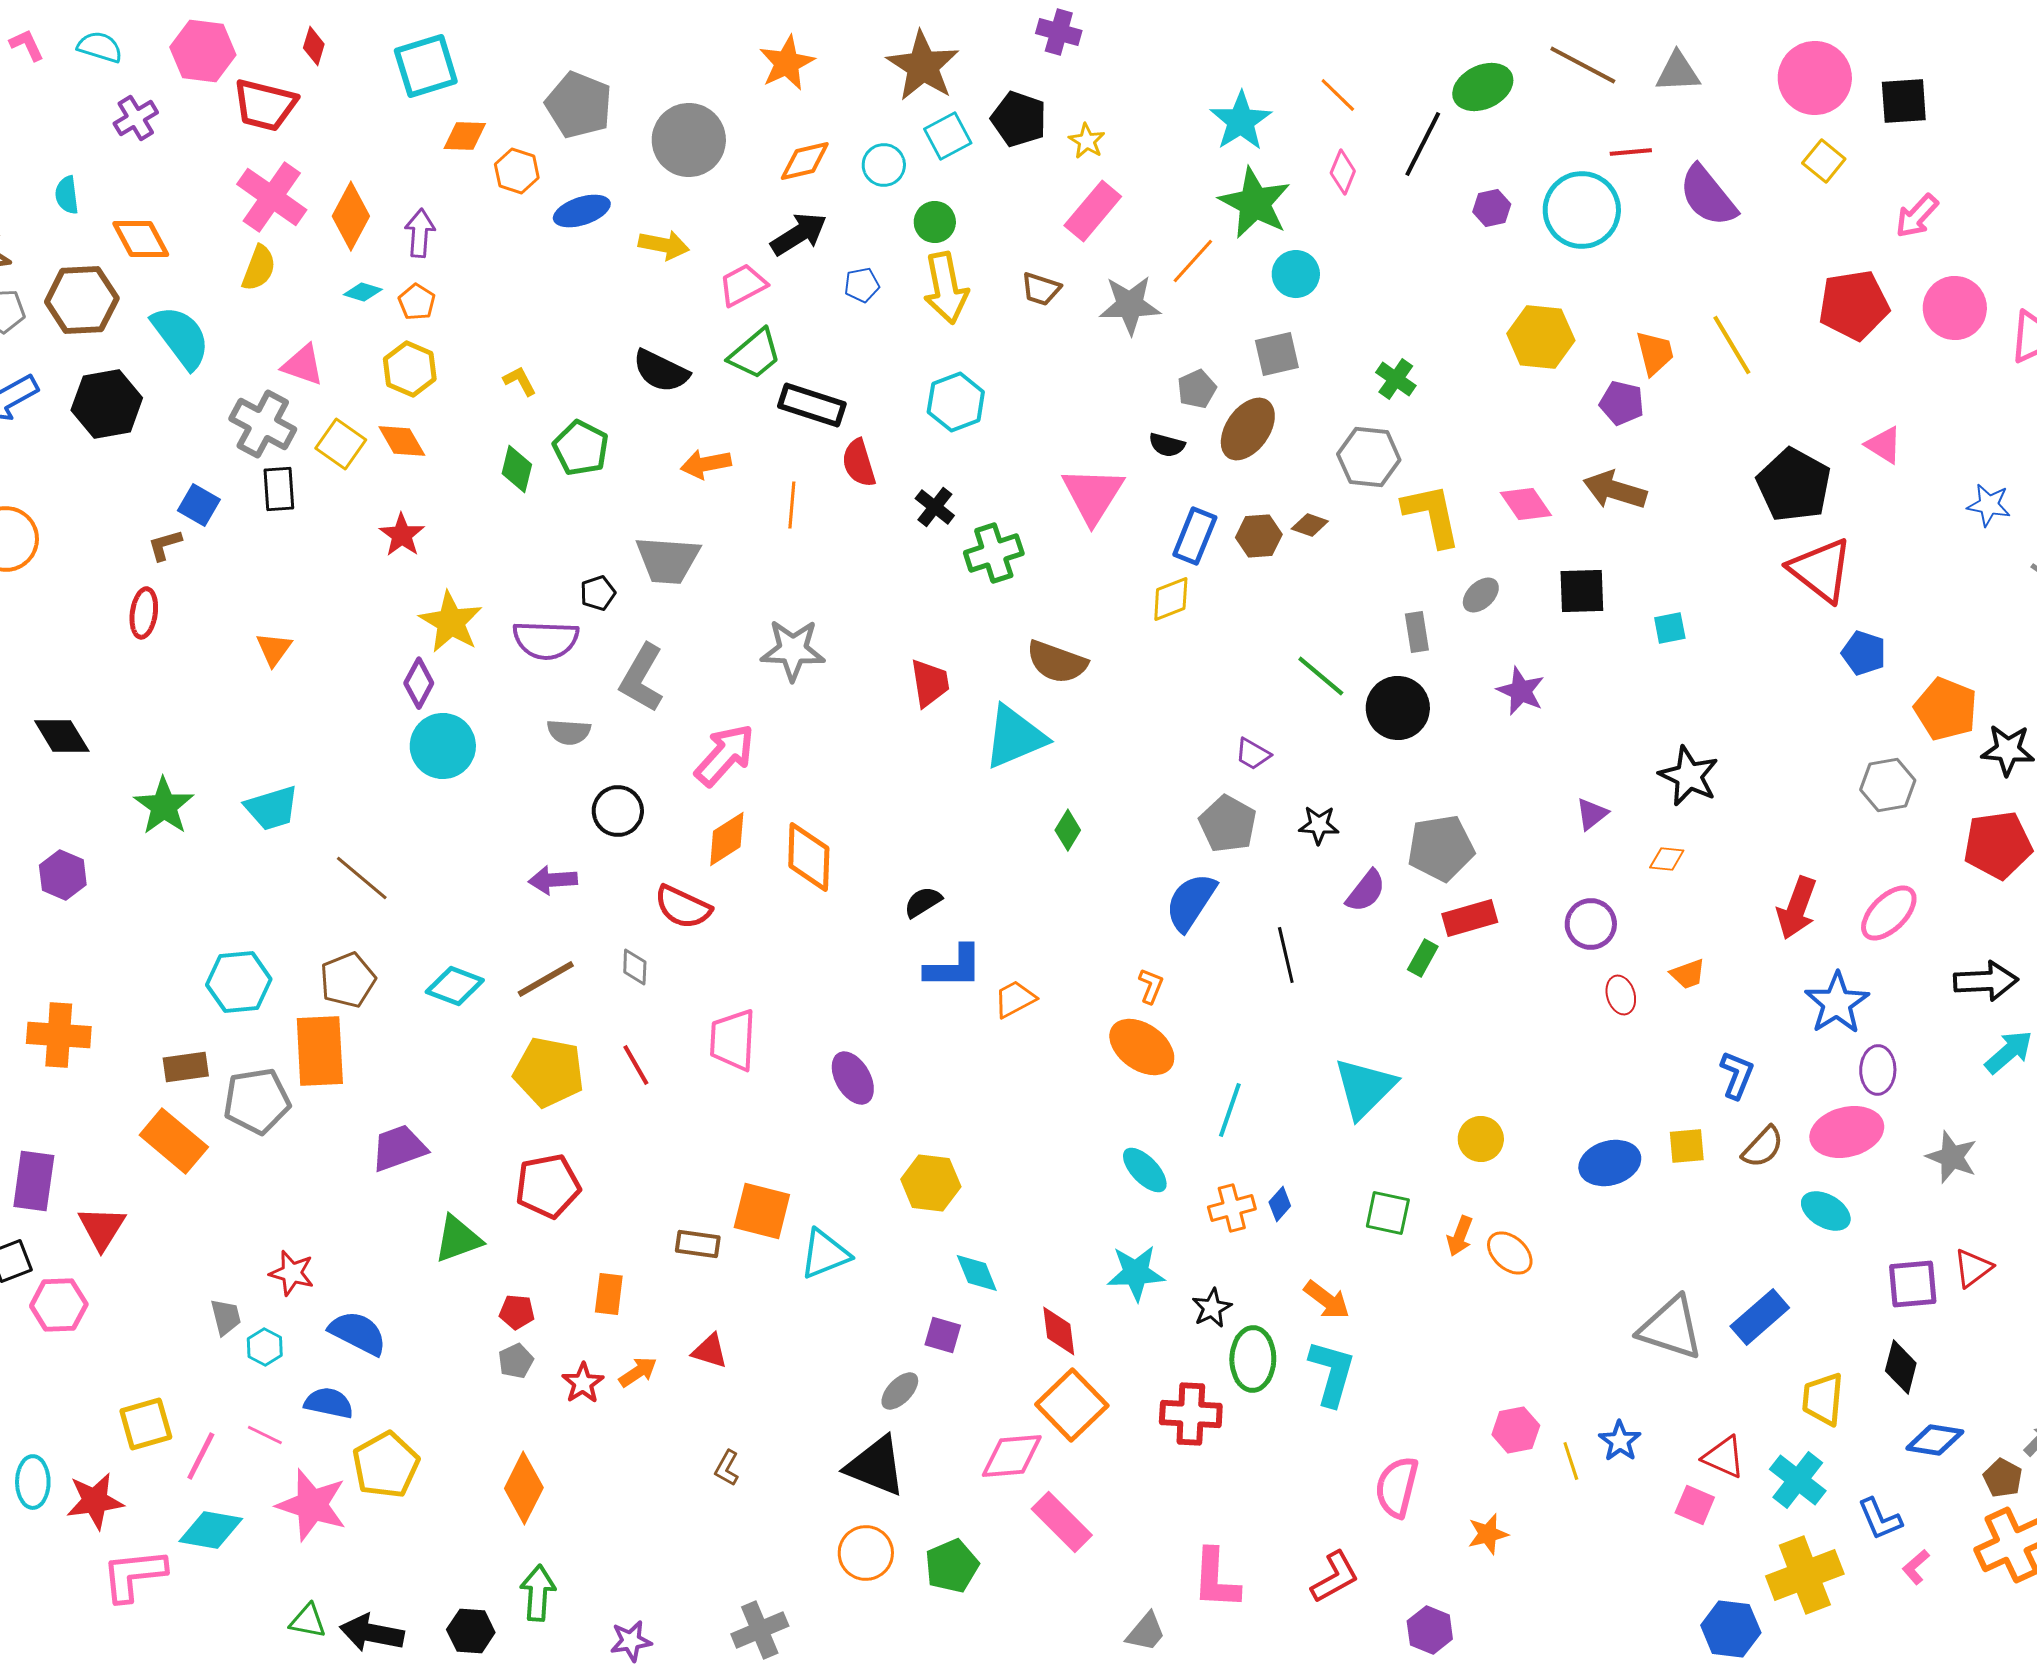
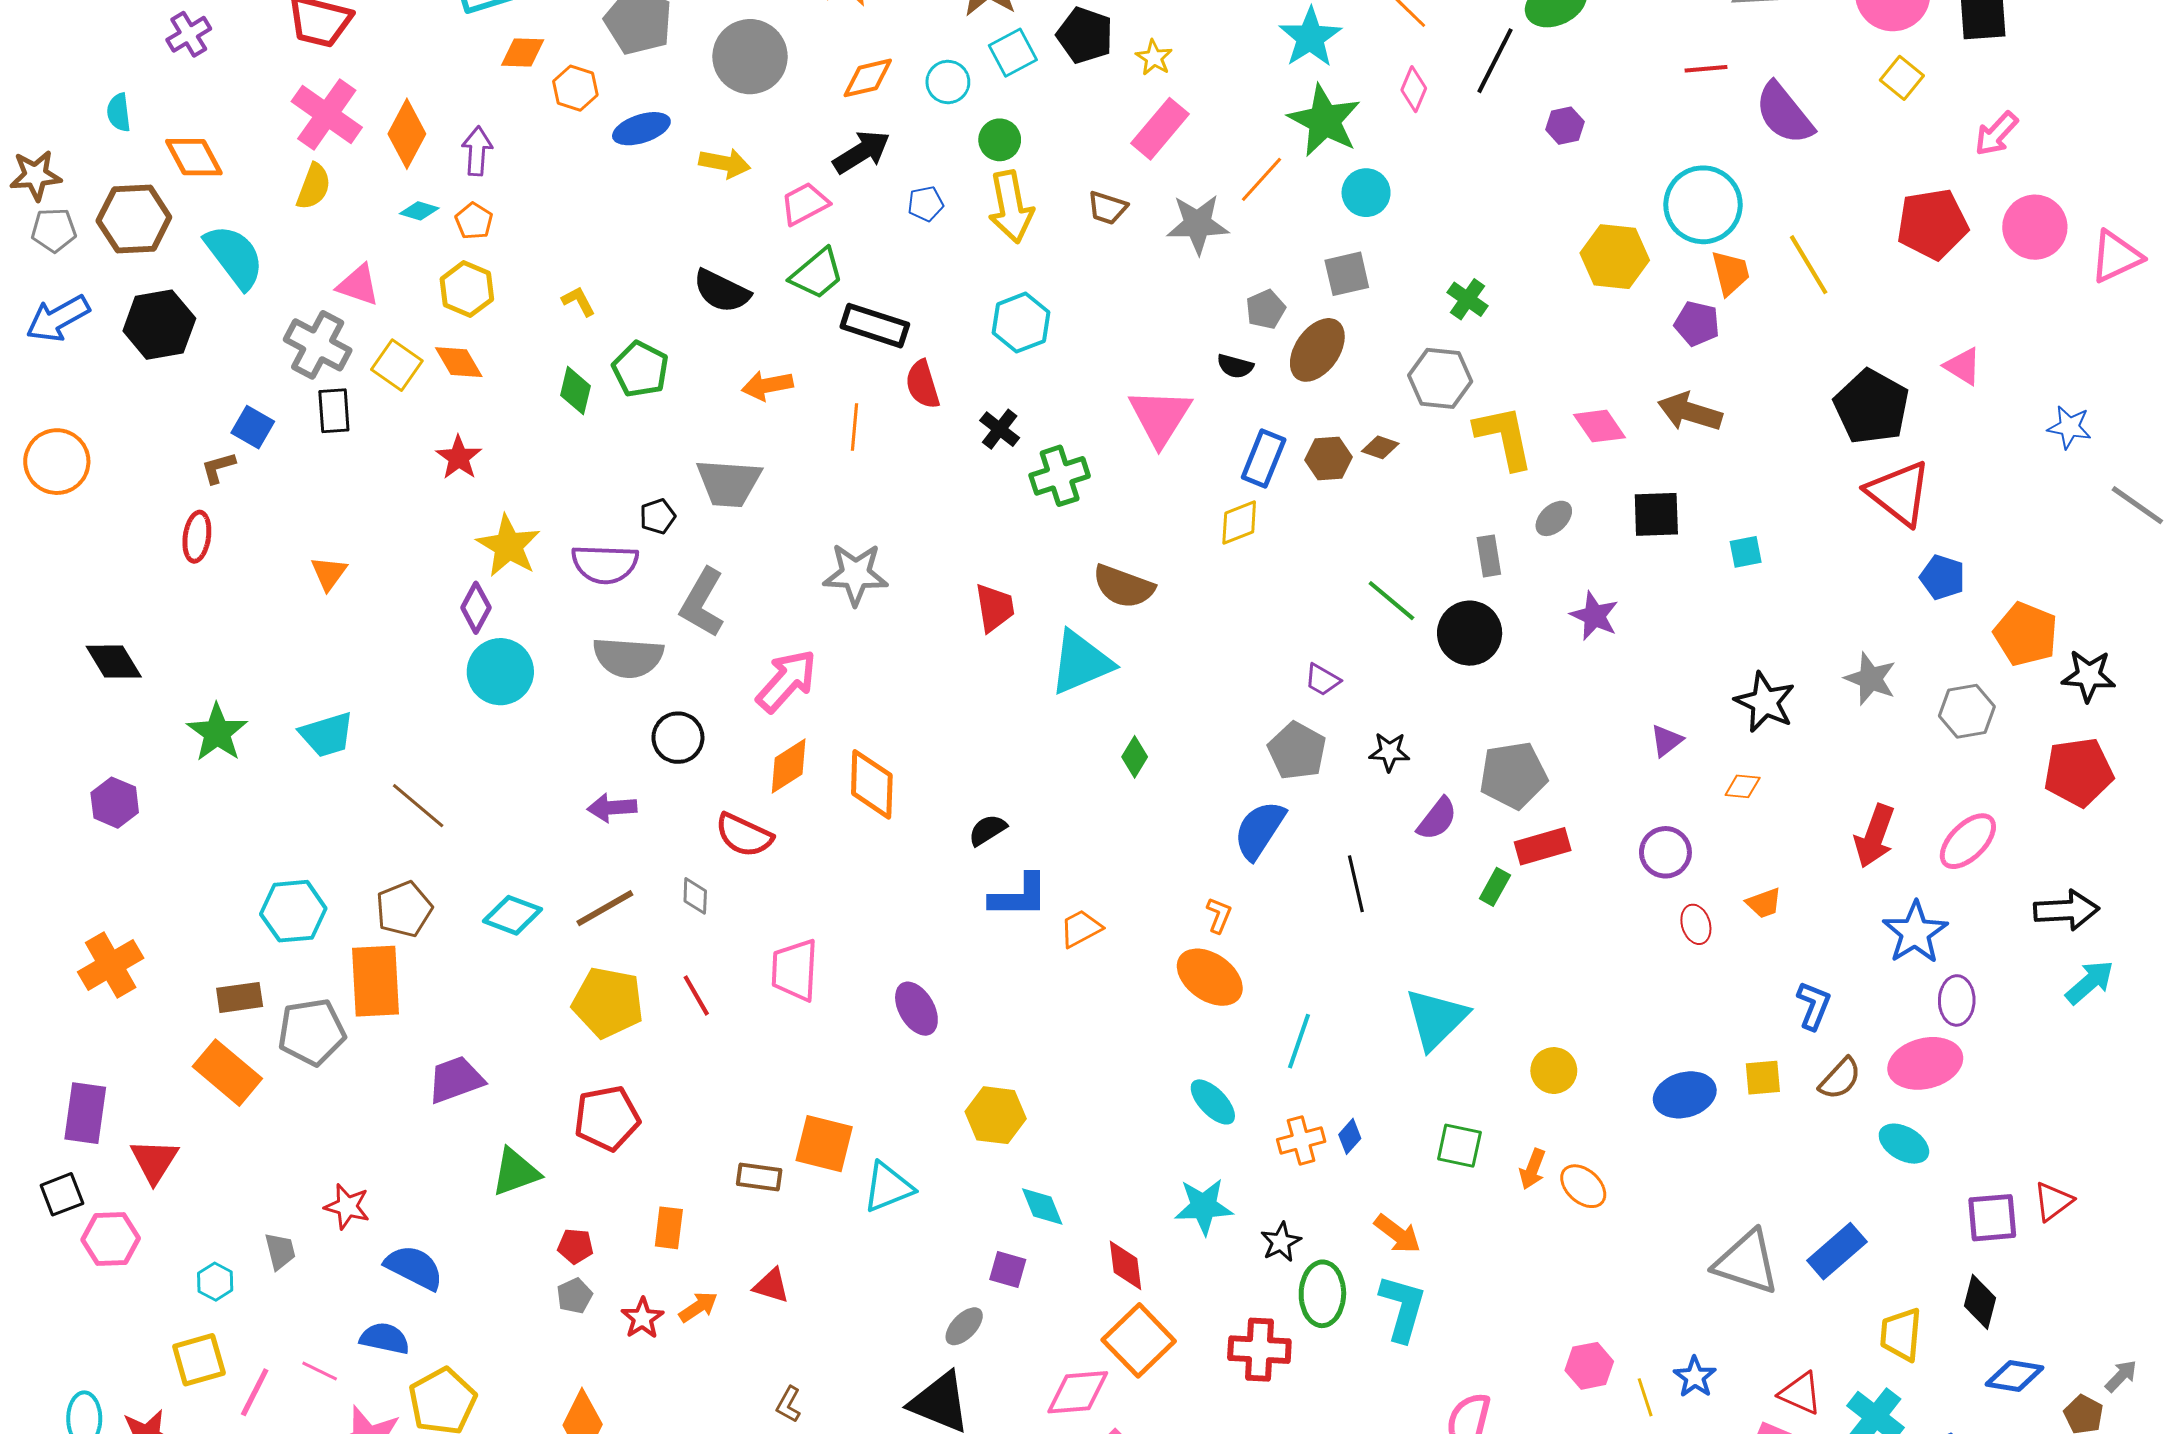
cyan circle: (1582, 210) -> (1703, 205), moved
gray semicircle: (569, 732) -> (628, 657), size x1.6
orange cross: (59, 1035) -> (111, 965), turned -34
gray star: (1952, 1157) -> (1870, 679), moved
cyan hexagon: (265, 1347) -> (215, 1282), moved

